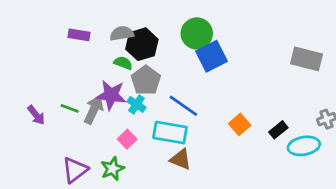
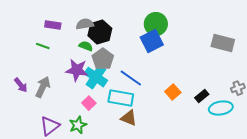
green circle: (197, 33) -> (156, 24), moved
cyan cross: (137, 104) -> (96, 77), size x1.6
green line: (70, 108) -> (43, 46), moved
gray arrow: (94, 110) -> (43, 87), moved

